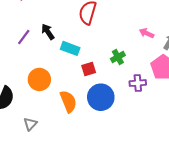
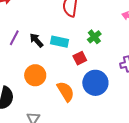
black arrow: (48, 32) -> (36, 40), moved
green cross: (118, 57) -> (94, 37), moved

